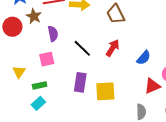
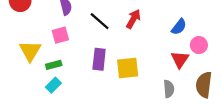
blue semicircle: (144, 58) -> (179, 27), moved
yellow triangle: (19, 72) -> (30, 51), size x1.5
red triangle: (152, 86) -> (180, 59), turned -30

